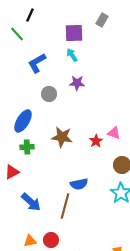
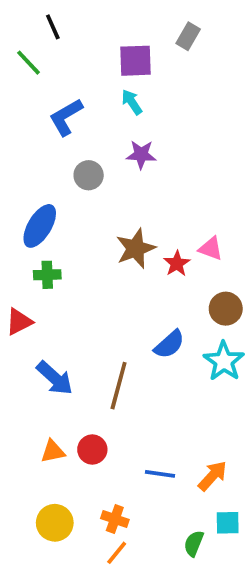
black line: (30, 15) -> (53, 27), turned -48
brown star: (62, 137) -> (136, 249), moved, turned -30
blue semicircle: (79, 184) -> (169, 344), moved, turned -30

